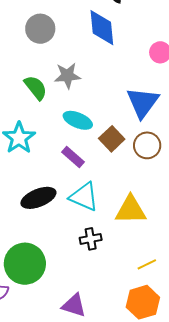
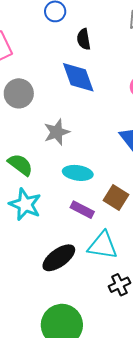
green semicircle: (36, 88) -> (20, 165), moved
brown square: (112, 139) -> (116, 197), moved

